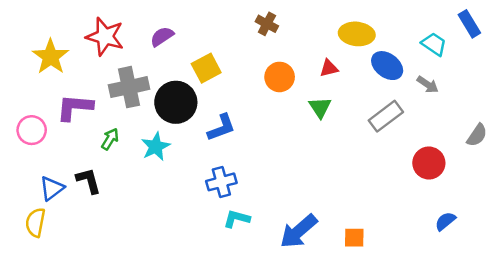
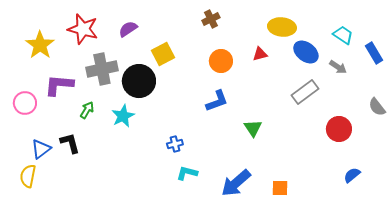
brown cross: (267, 24) -> (211, 19), turned 36
blue rectangle: (469, 24) -> (374, 53), moved
green triangle: (320, 107) -> (253, 128), moved
blue L-shape: (221, 128) -> (217, 101), moved
gray semicircle: (477, 135) -> (377, 107), turned 108
blue cross: (221, 182) -> (175, 144), size x0.7

